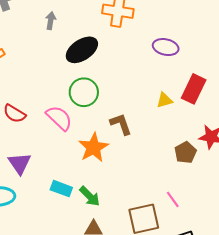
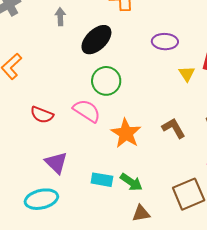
purple ellipse: (166, 47) -> (165, 42), moved
yellow triangle: (164, 100) -> (187, 74), turned -36
brown L-shape: (121, 124) -> (174, 128), moved

